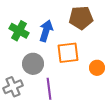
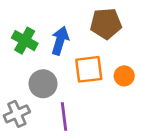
orange circle: (97, 68) -> (124, 76), moved

